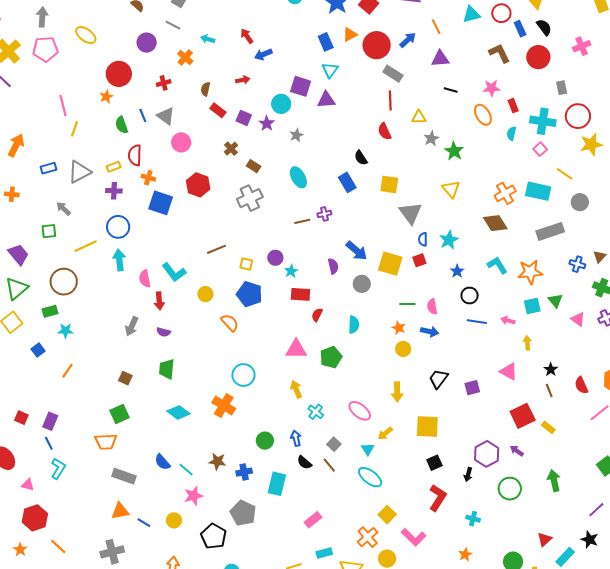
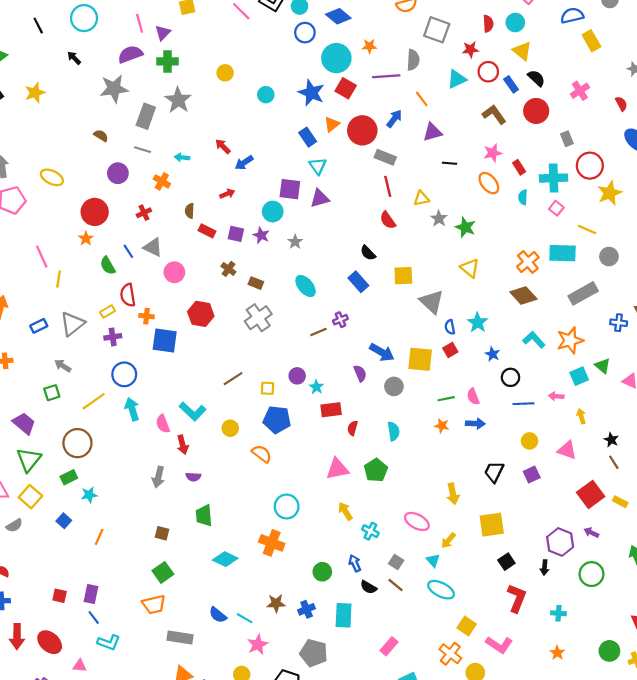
yellow circle: (403, 349) -> (530, 441), moved
cyan L-shape: (58, 469) -> (109, 642), turned 90

